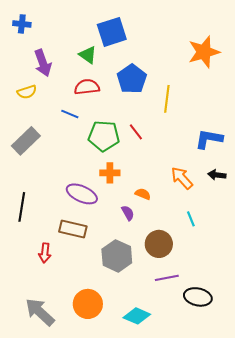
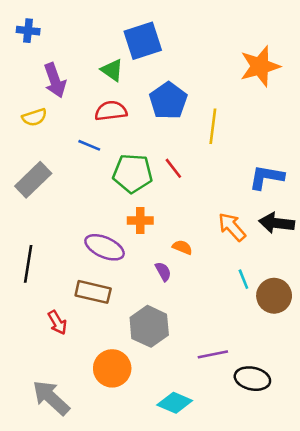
black arrow: (217, 175) -> (277, 223), size x1.5
brown circle: (159, 244) -> (274, 296), moved
red arrow: (45, 253) -> (57, 322), turned -36
orange circle: (88, 304) -> (112, 368), moved

